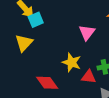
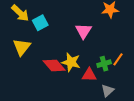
cyan square: (36, 20) -> (40, 23), moved
red diamond: (47, 83) -> (54, 65), moved

